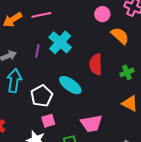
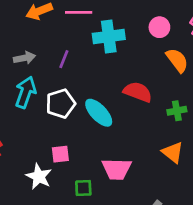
cyan cross: (60, 42) -> (109, 36), moved, turned 30
red semicircle: (96, 64) -> (138, 92), turned 100
white pentagon: (42, 96) -> (61, 104), moved

